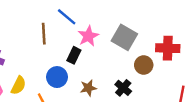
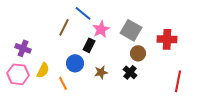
brown line: (44, 34) -> (64, 27), turned 30
brown circle: (144, 65) -> (138, 53), moved

